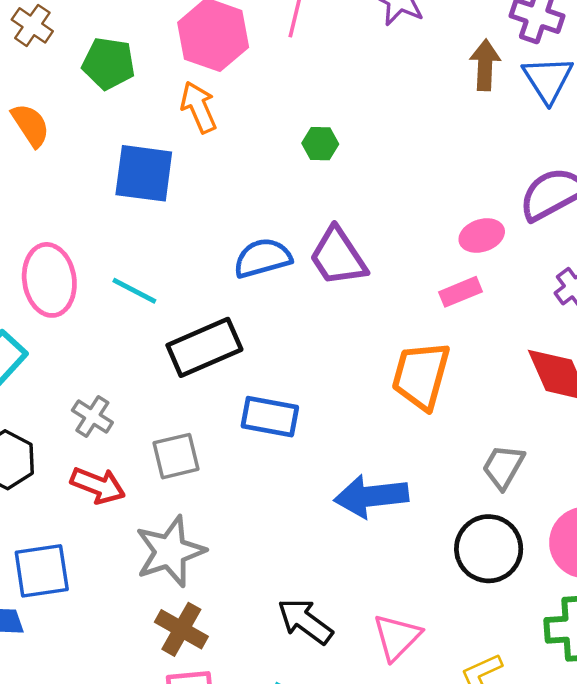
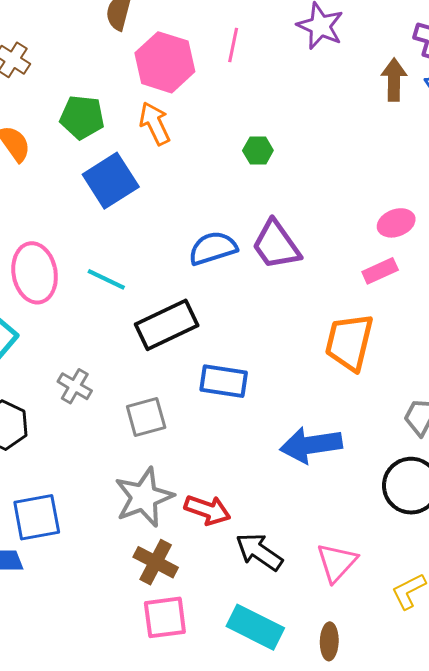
green pentagon: (109, 63) -> (82, 117), moved
blue square: (144, 173) -> (111, 181), turned -38
red arrow: (98, 485) -> (207, 510), moved

